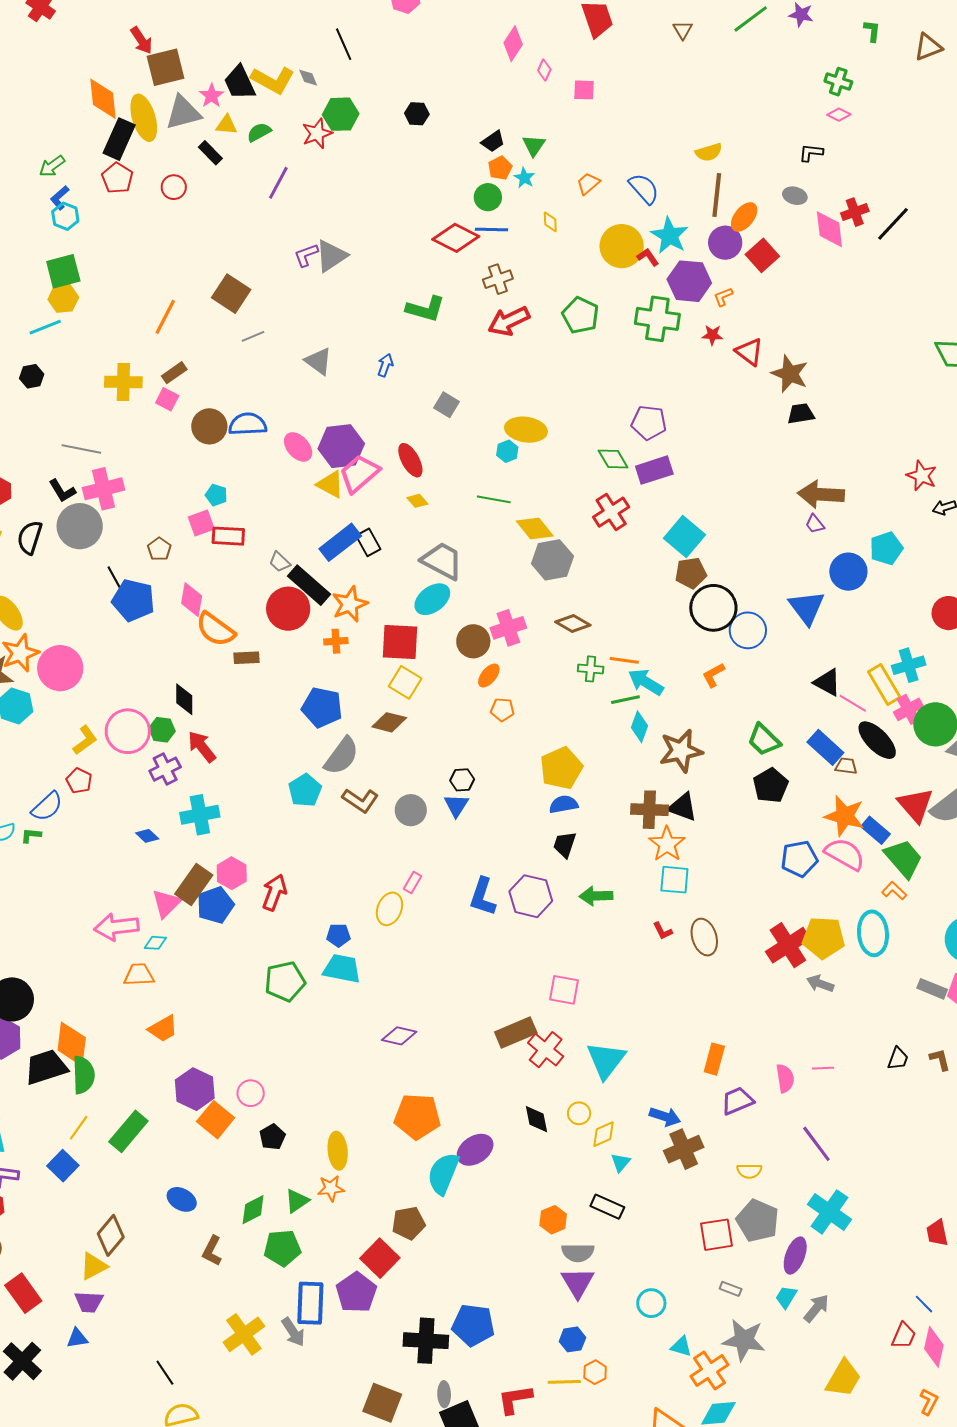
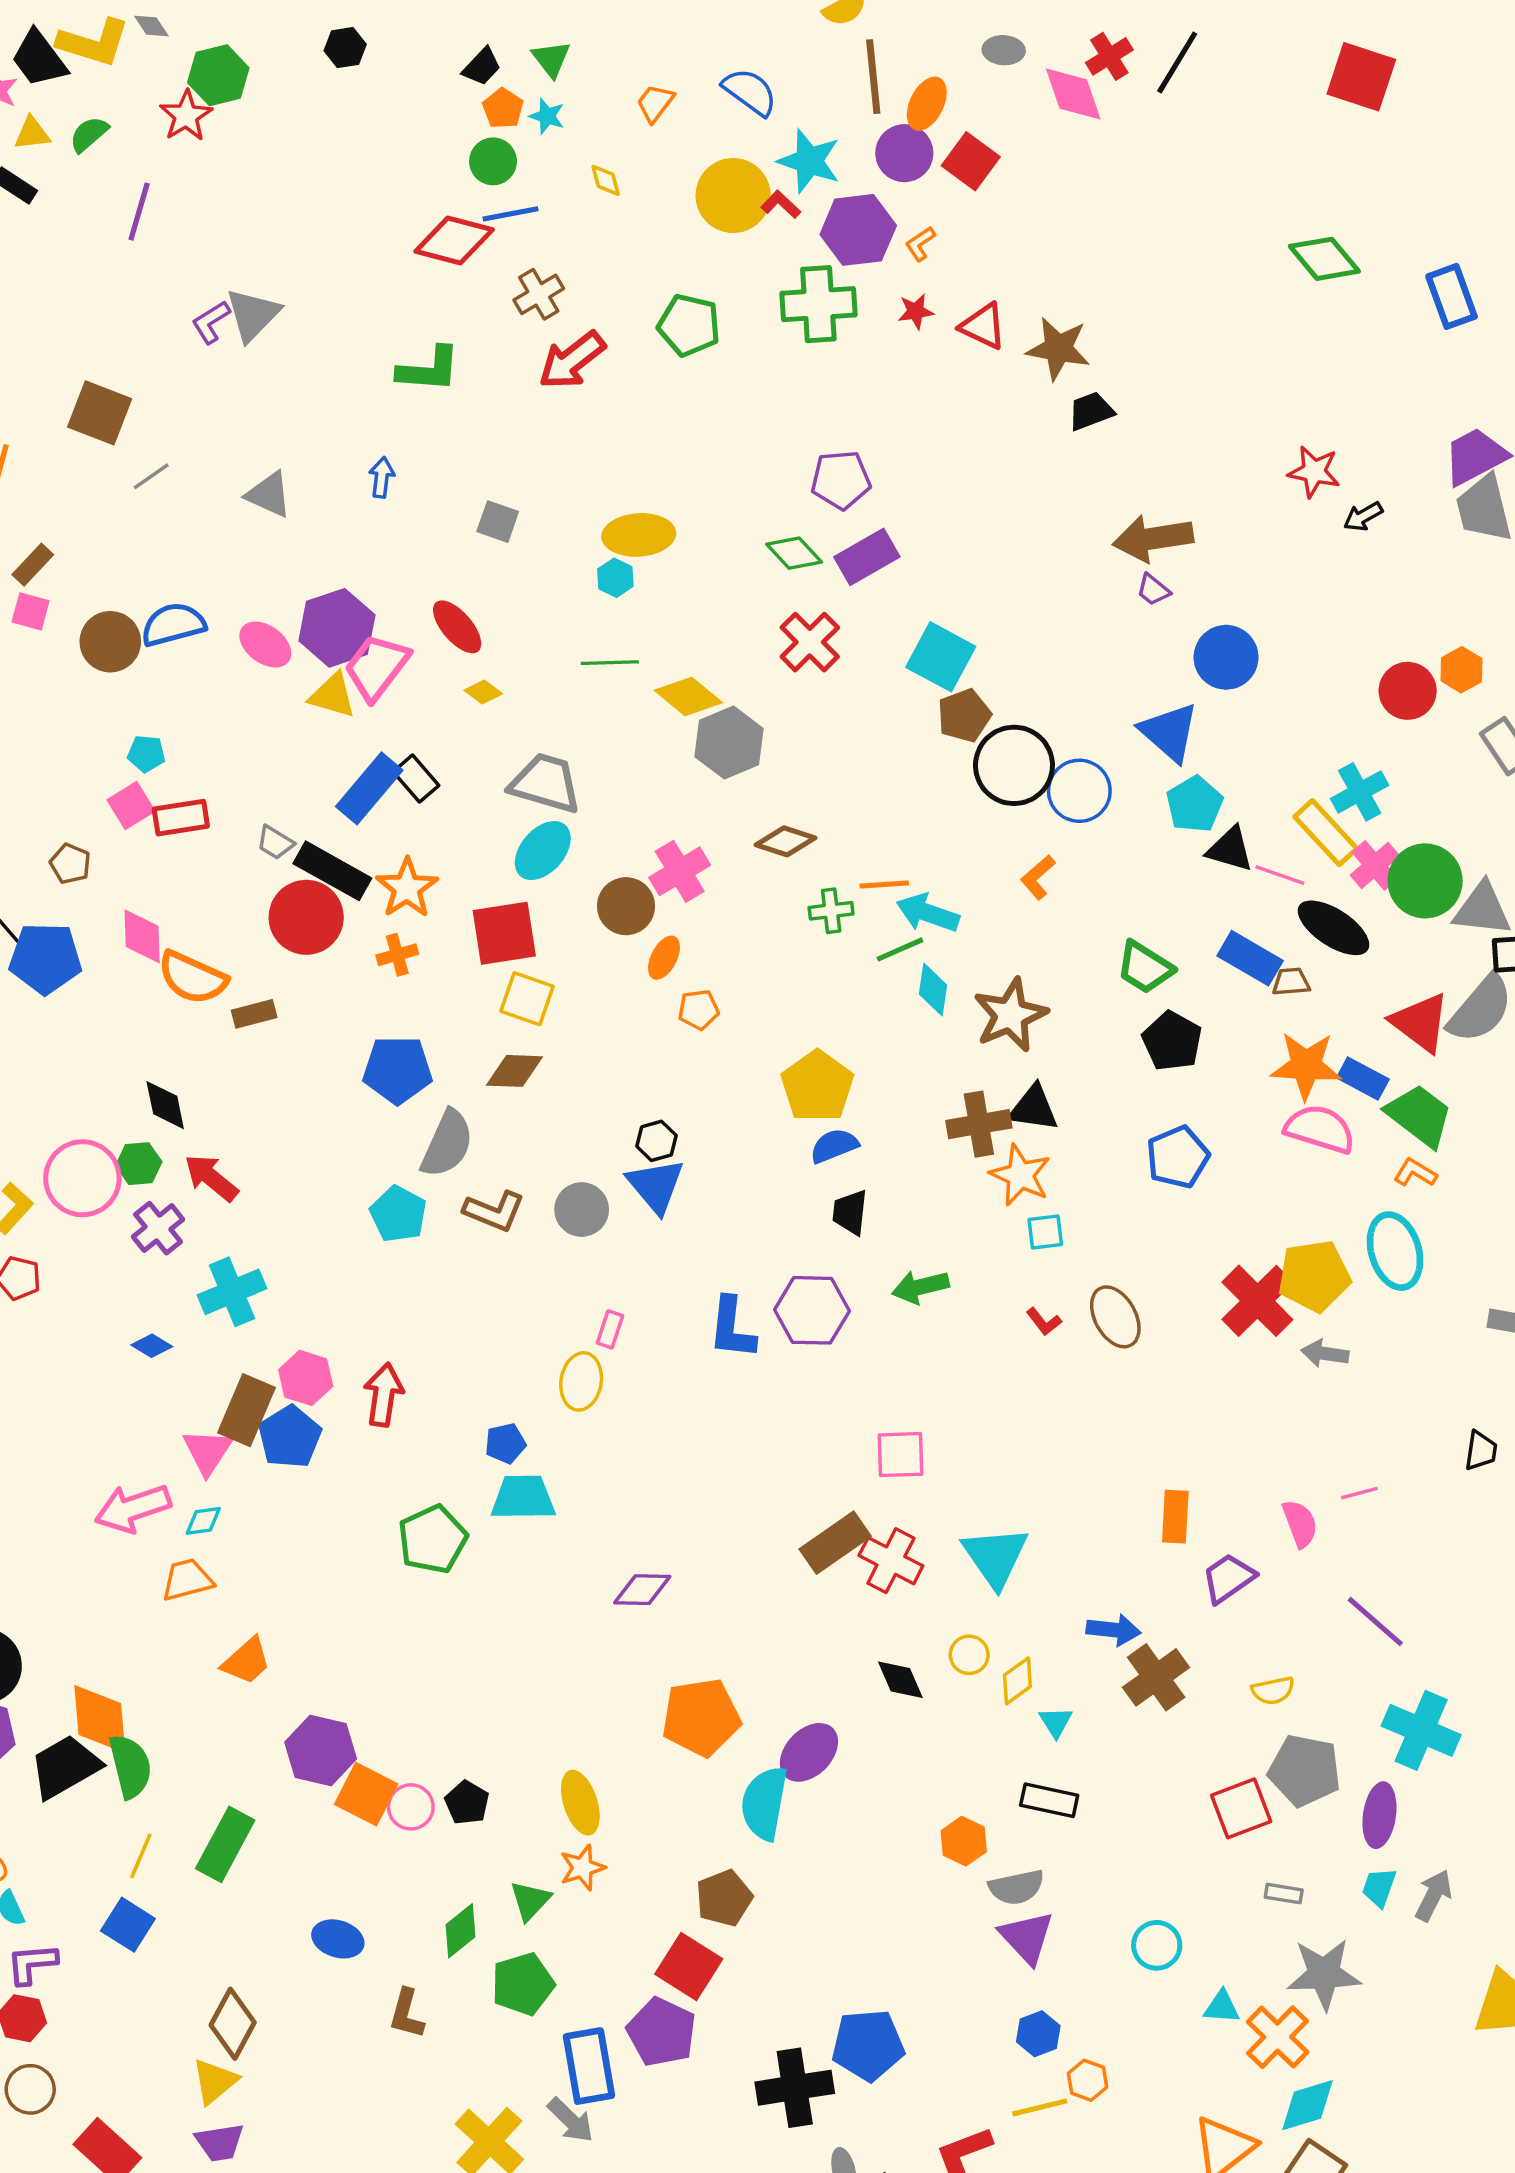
cyan pentagon: (886, 548) -> (1195, 804), moved
blue triangle: (456, 805) -> (656, 1186), size x1.4
blue pentagon: (799, 859) -> (1178, 1157), moved
cyan square: (674, 880) -> (1045, 1232), size x0.7
pink circle: (251, 1093) -> (411, 1807), moved

